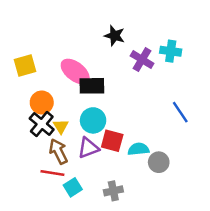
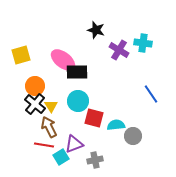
purple triangle: (88, 148) -> (74, 144), moved

